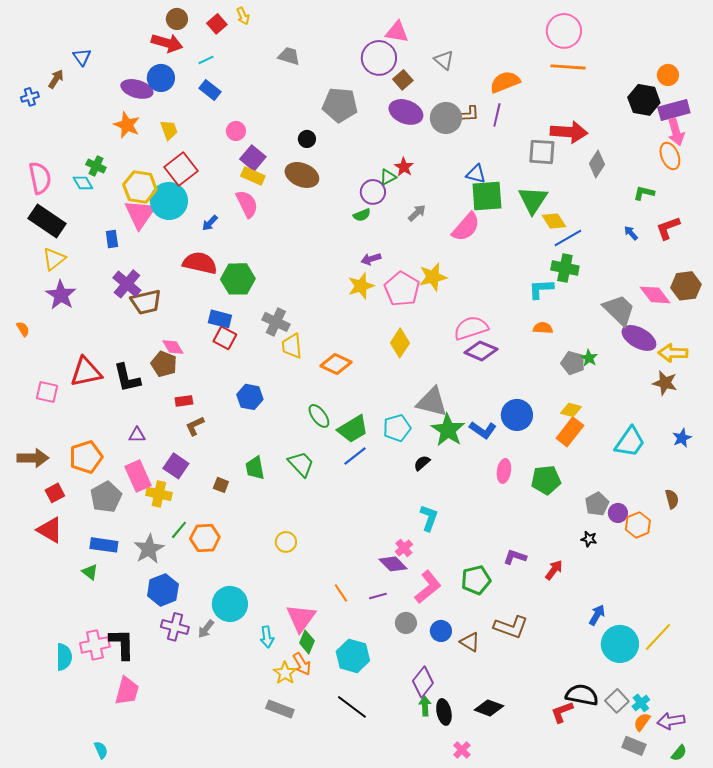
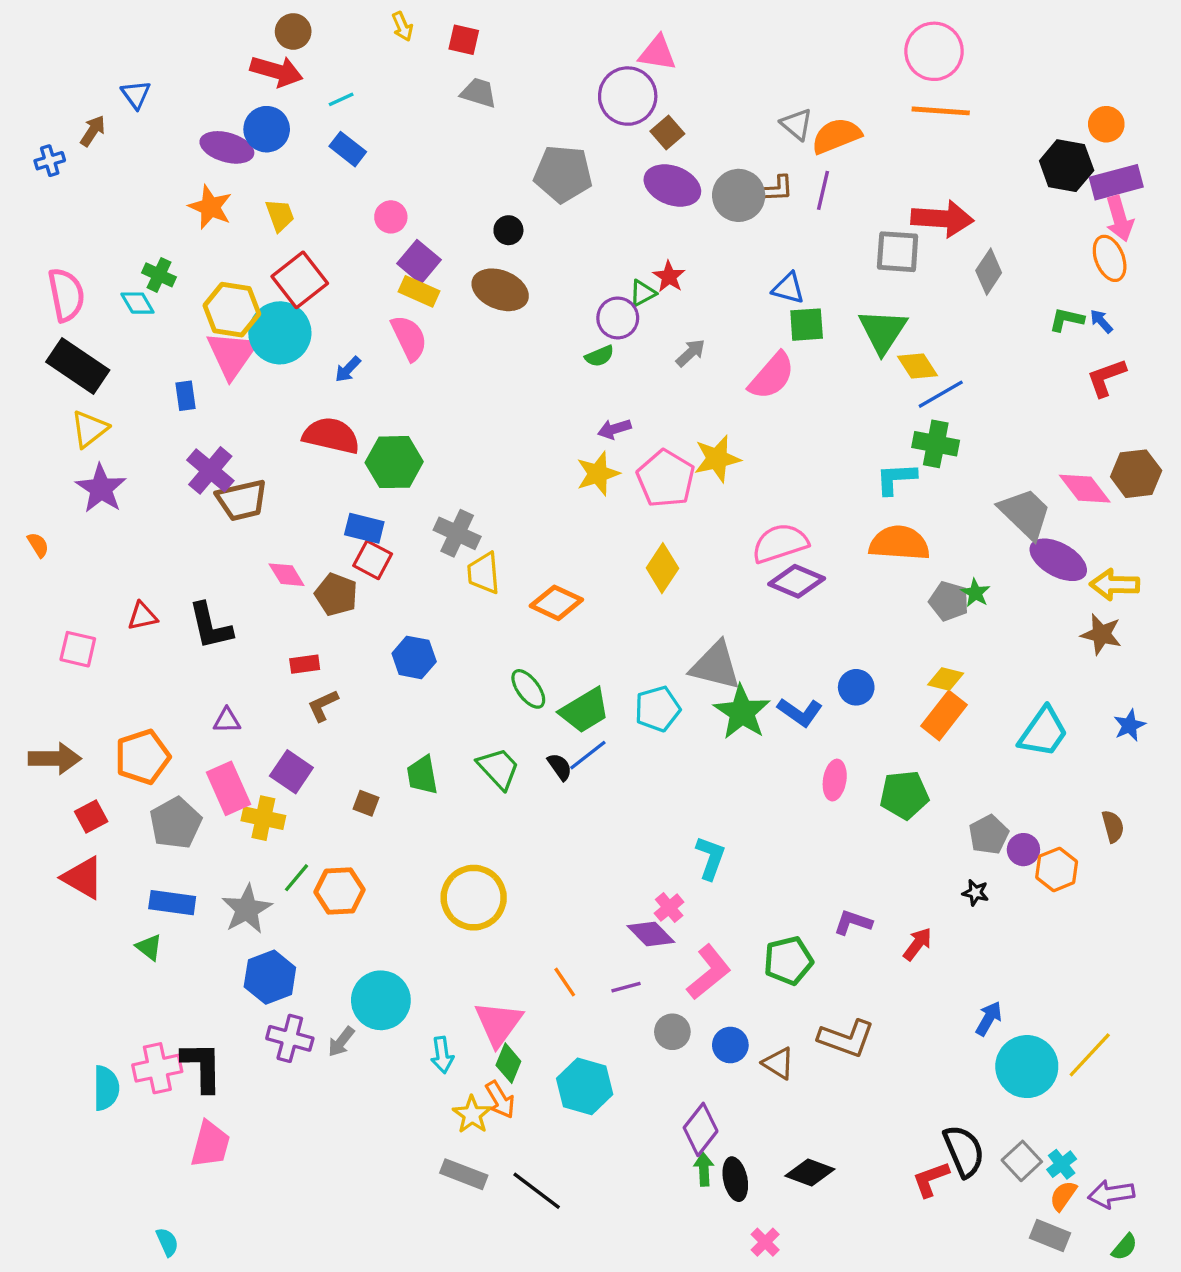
red square: (217, 24) -> (464, 40), moved, turned -36
gray triangle: (444, 60) -> (797, 124), moved
green square: (487, 196) -> (807, 325), size x0.7
blue arrow: (631, 233) -> (1101, 321), moved
orange semicircle: (543, 328) -> (899, 543), size x1.8
brown pentagon: (164, 364) -> (336, 595), moved
red triangle: (86, 372) -> (142, 616), size x0.6
blue circle: (517, 415) -> (856, 687), size x0.7
black semicircle: (422, 463) -> (560, 767), moved, turned 96
yellow circle: (286, 542) -> (474, 898), size x1.8
black semicircle: (582, 695) -> (964, 1151), turned 56
black line: (352, 707) -> (537, 1191), moved

